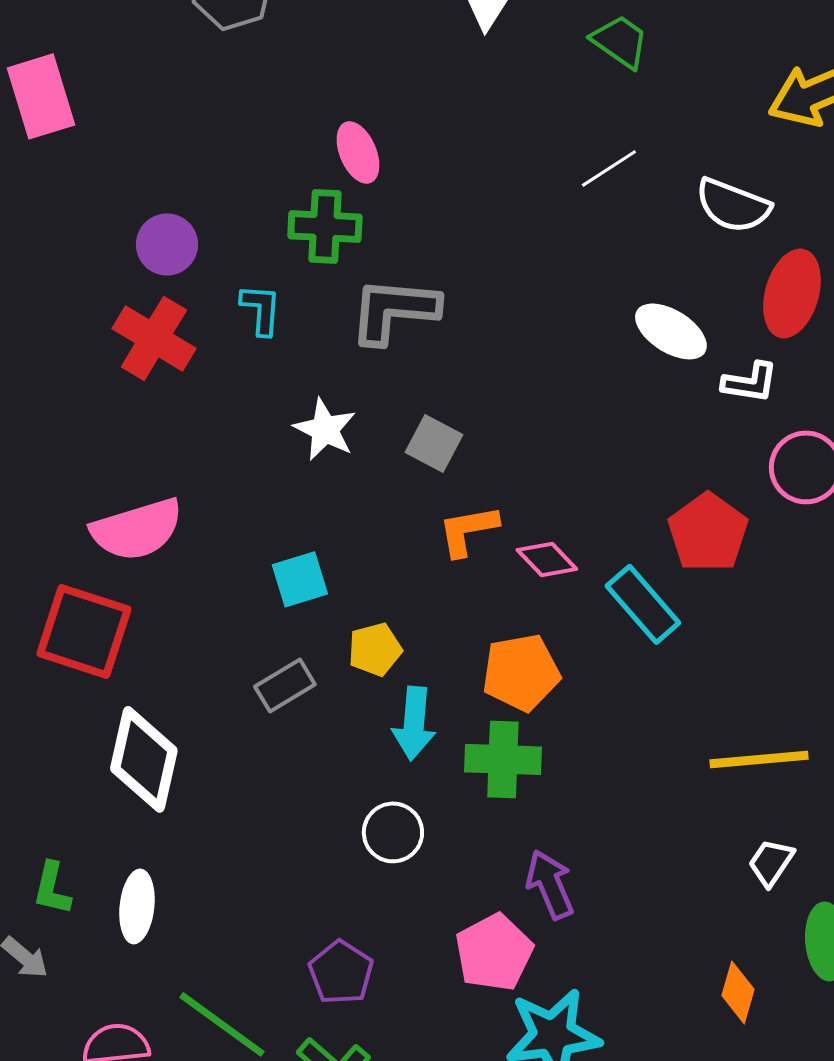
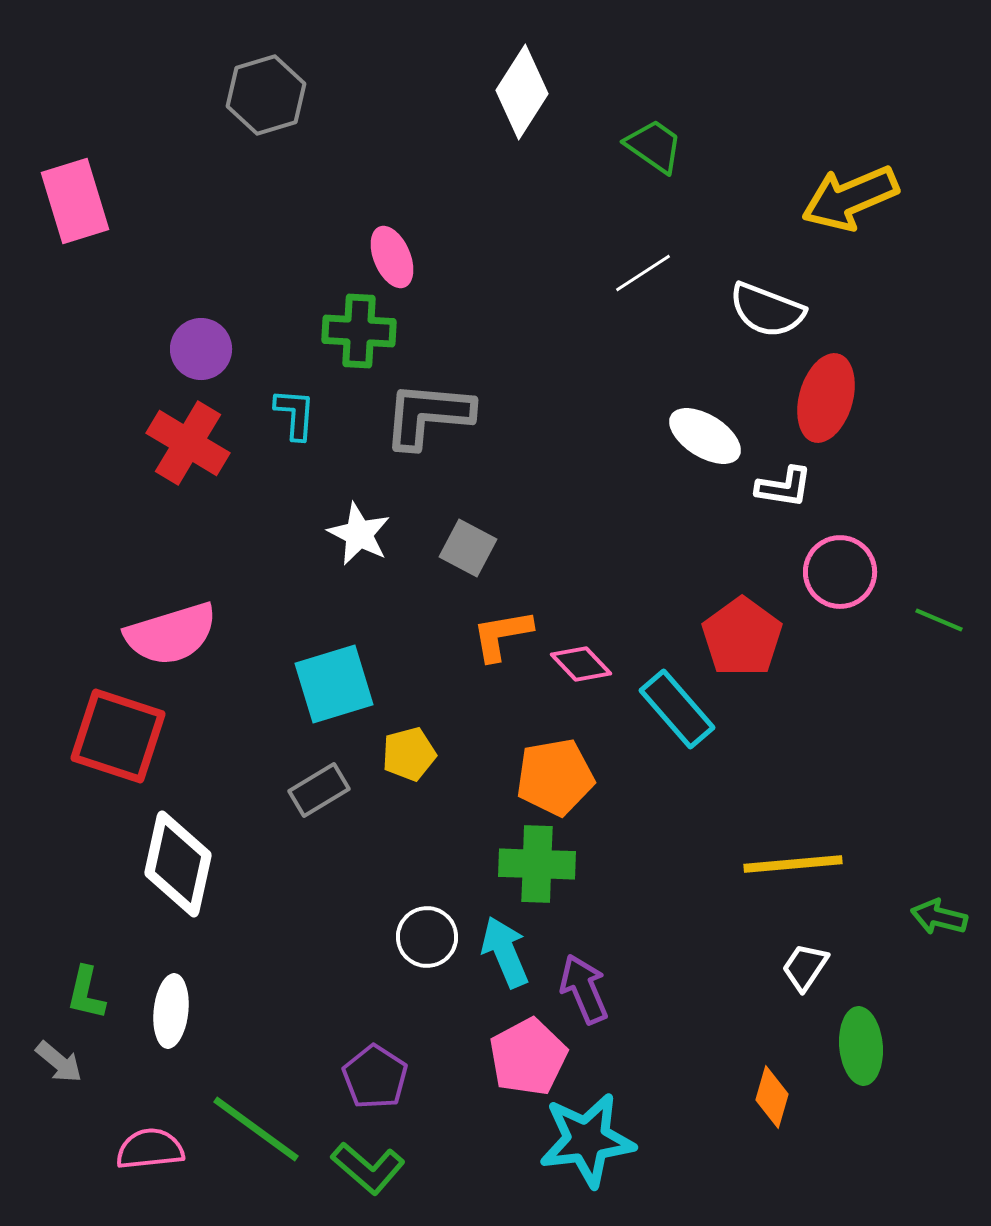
cyan square: (300, 579) -> (334, 684), size x1.4
cyan arrow: (414, 723) -> (505, 952), moved, turned 152

